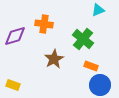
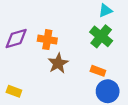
orange cross: (44, 24) -> (47, 40), moved
green cross: (83, 39) -> (101, 36), moved

